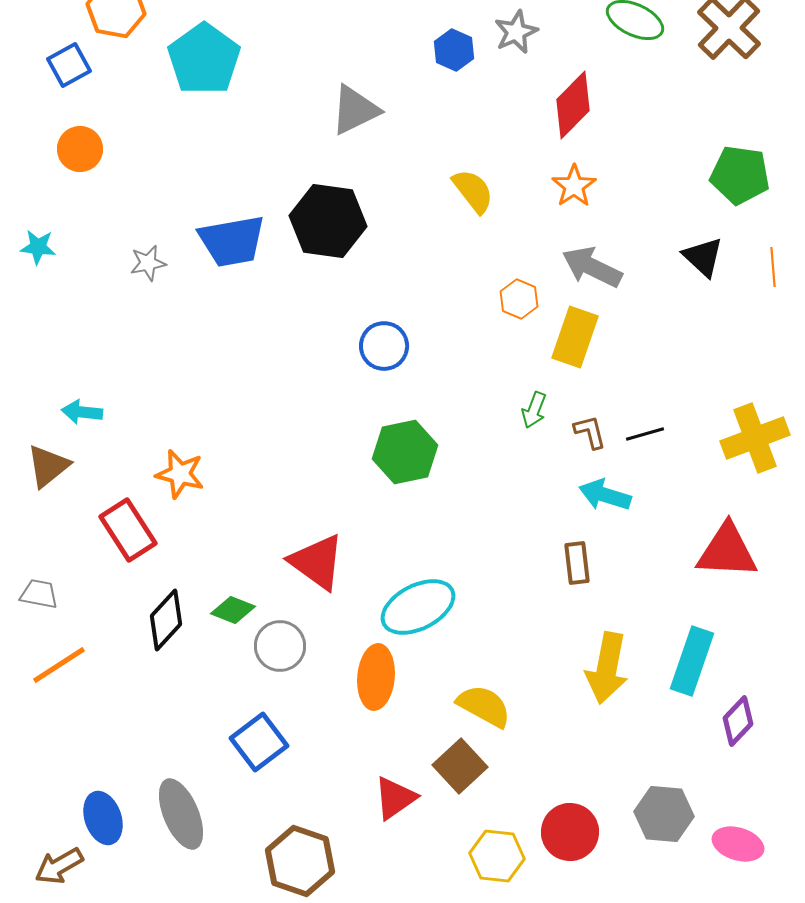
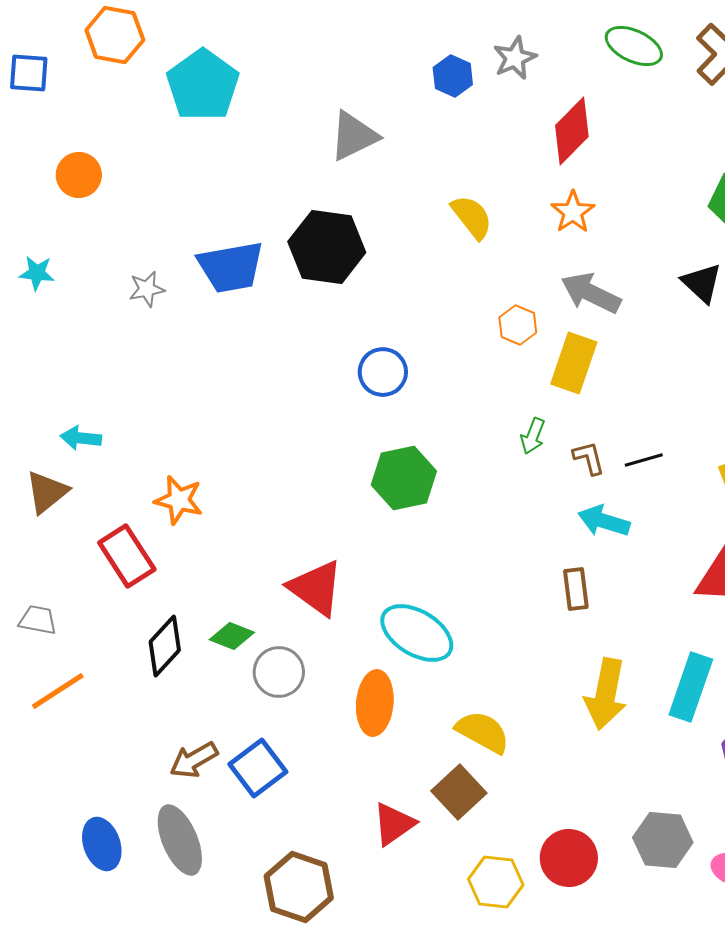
blue square: (69, 65) -> (29, 73), moved, turned 33
cyan ellipse: (418, 607) -> (417, 633), turned 58
brown arrow: (59, 866) -> (194, 760), moved

